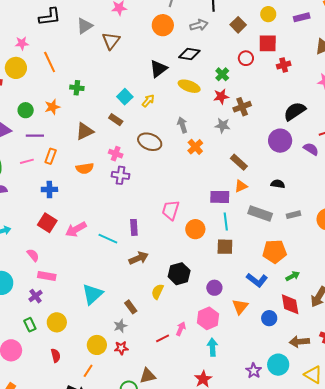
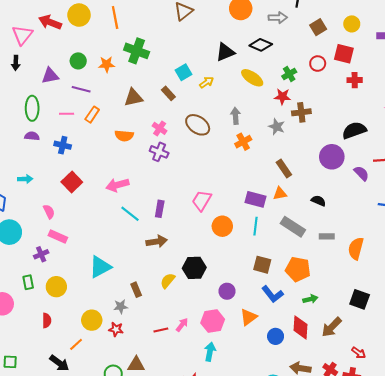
green cross: (77, 88) -> (137, 51), size x1.6
blue cross: (49, 189) -> (63, 145), moved
pink arrow: (76, 229) -> (117, 185), moved
brown square: (225, 247) -> (262, 265), moved

